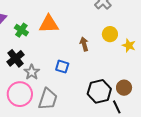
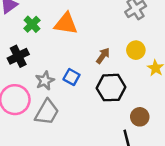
brown arrow: (84, 44) -> (103, 56), turned 40
gray star: (32, 72) -> (45, 81), moved
black hexagon: (99, 91) -> (111, 88), moved

